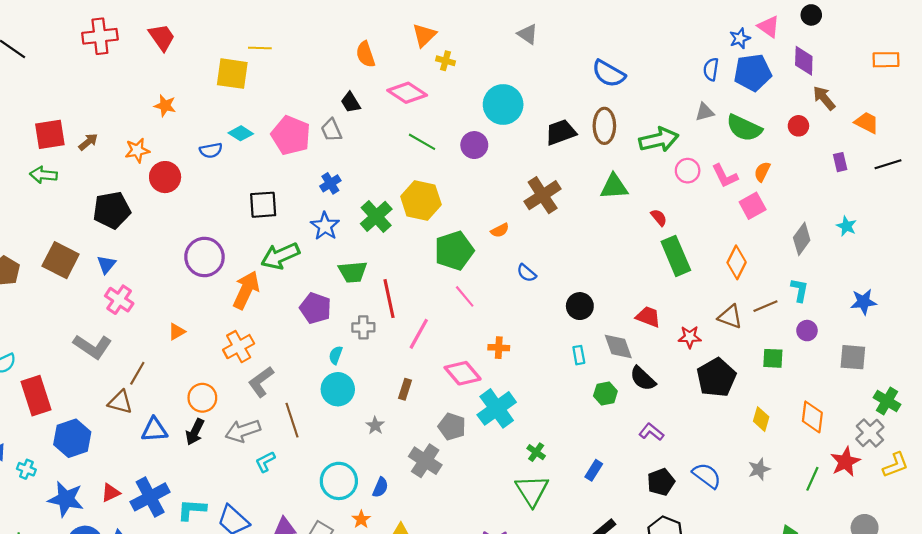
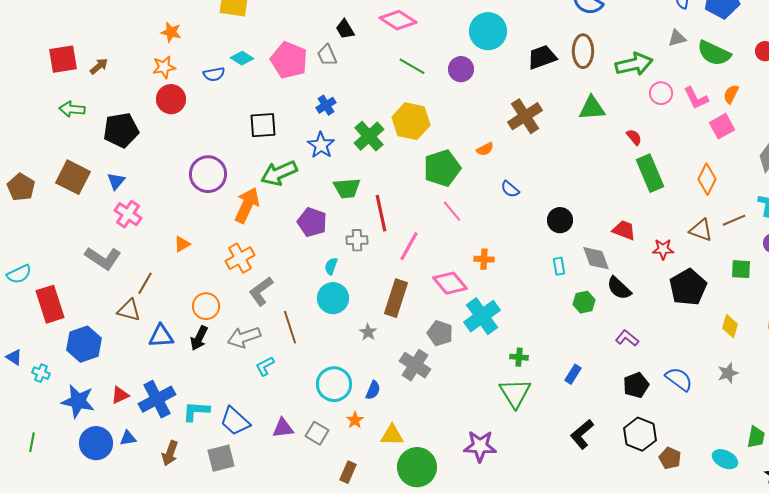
orange star: (137, 150) -> (164, 67), moved
green arrow: (43, 175) -> (72, 109), moved
brown rectangle: (405, 389) -> (396, 298), size x1.8
green cross: (536, 452) -> (519, 357), turned -30

